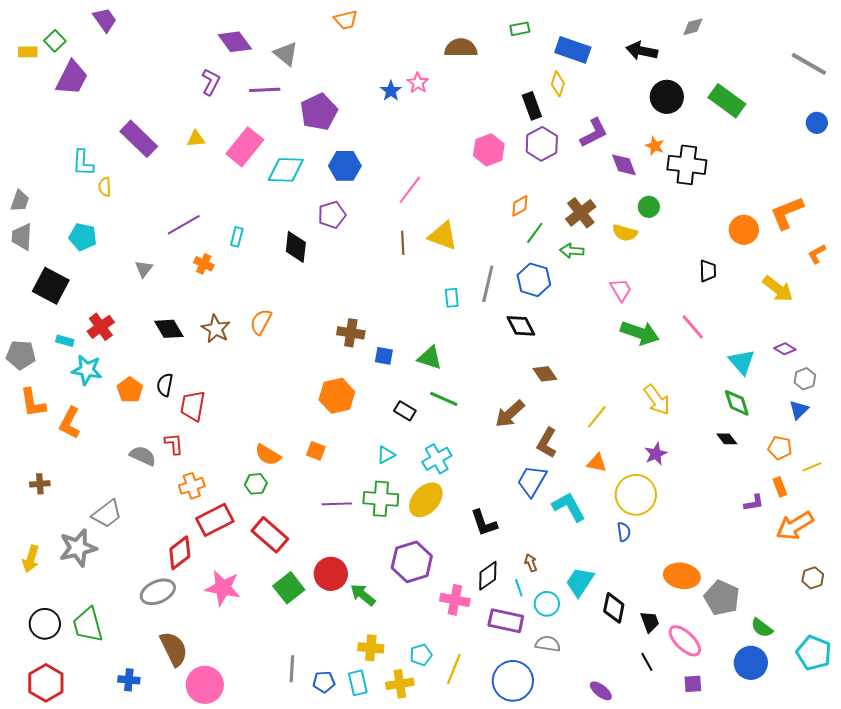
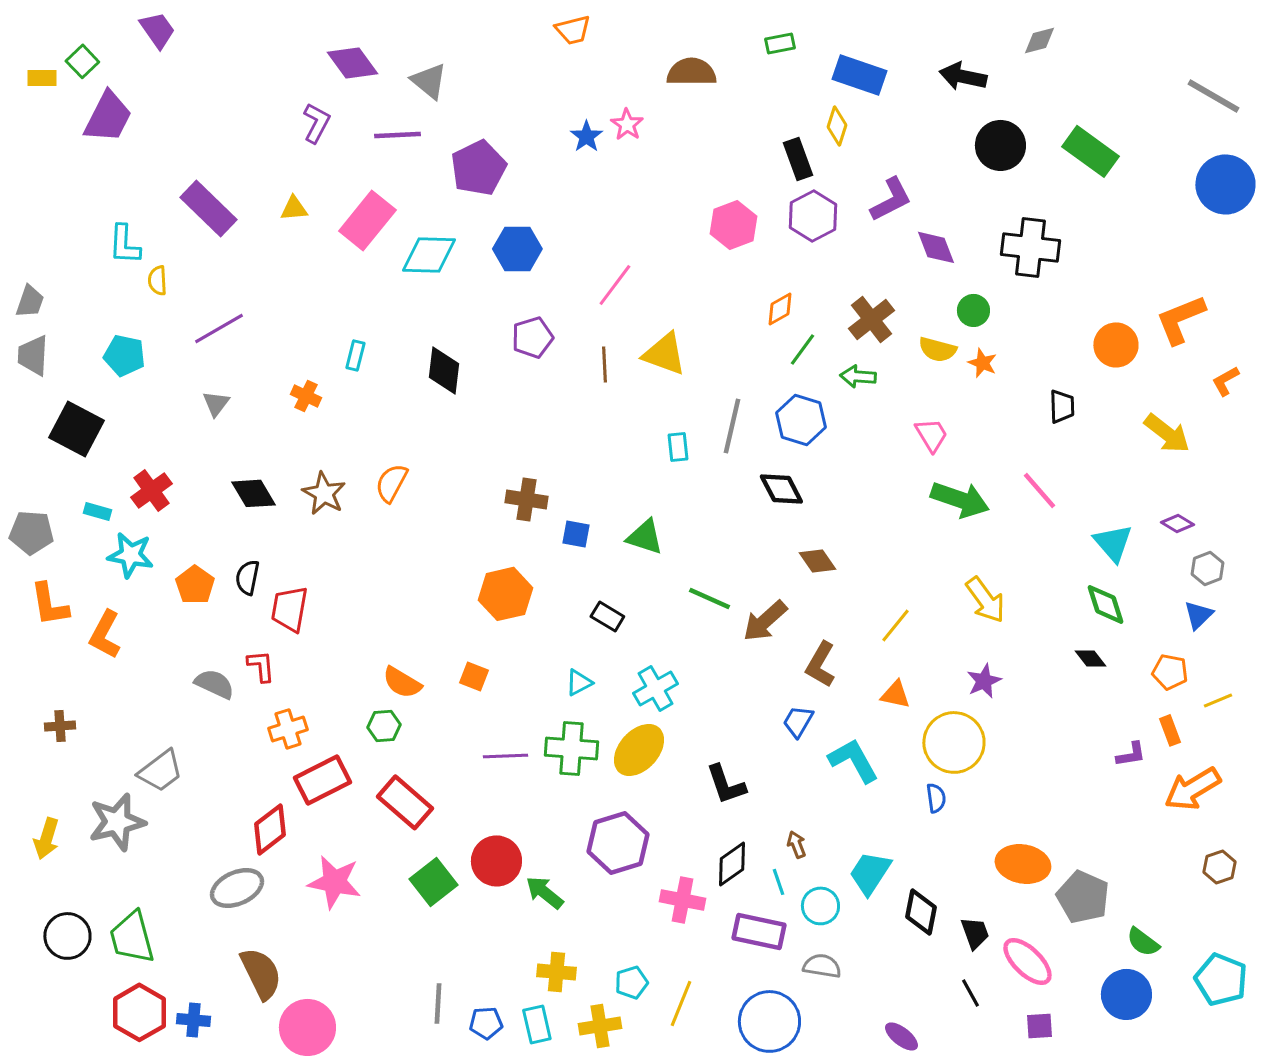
orange trapezoid: (346, 20) -> (573, 30), moved
blue circle: (817, 123) -> (1225, 184), size x1.8
orange star: (655, 146) -> (982, 363), moved
purple pentagon: (332, 215) -> (532, 337), moved
purple line: (184, 225) -> (219, 328), moved
green line: (444, 399) -> (709, 598), moved
blue trapezoid: (532, 481) -> (798, 721), size x0.7
red hexagon: (46, 683) -> (139, 1012), moved

